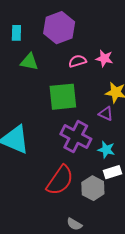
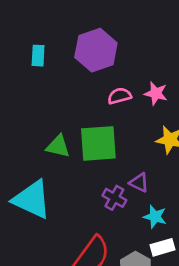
green triangle: (29, 62) -> (58, 146), moved
purple triangle: (106, 114) -> (139, 183), moved
purple cross: (76, 137) -> (114, 198), size x0.6

